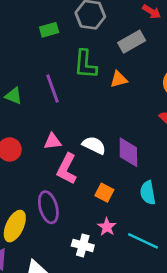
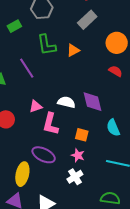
gray rectangle: (132, 42) -> (87, 20), moved
purple ellipse: (48, 207) -> (44, 155), turned -35
pink star: (107, 227) -> (78, 155), moved
white cross: (83, 245) -> (75, 177), turned -35

